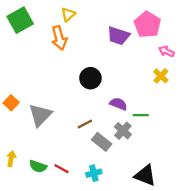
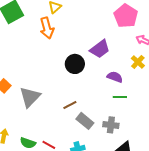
purple trapezoid: (118, 36) -> (100, 49), moved, turned -55
purple semicircle: (118, 104) -> (115, 77), moved
gray cross: (123, 131) -> (111, 125), moved, turned -35

